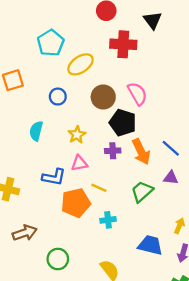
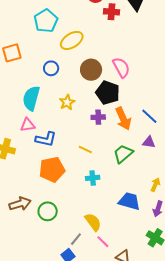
red cross: (123, 44) -> (112, 12), moved, size x0.7
cyan semicircle: (36, 131) -> (31, 98), size x1.4
pink triangle: (79, 163) -> (28, 125), moved
orange pentagon: (76, 203) -> (52, 170), moved
brown arrow: (25, 233) -> (20, 204), moved

